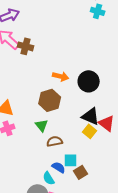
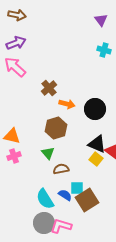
cyan cross: (98, 11) -> (104, 50), moved
brown cross: (26, 46) -> (49, 88), moved, turned 35
brown square: (81, 172) -> (87, 200), size x1.6
cyan semicircle: (49, 178) -> (45, 199), moved, size x1.5

